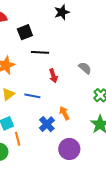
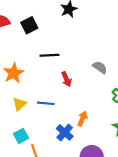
black square: (25, 32) -> (29, 25), moved
orange arrow: (64, 113) -> (82, 119), turned 56

